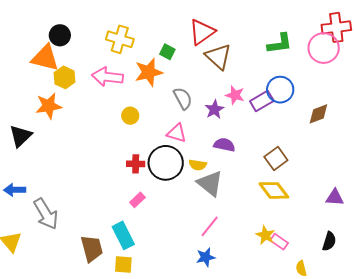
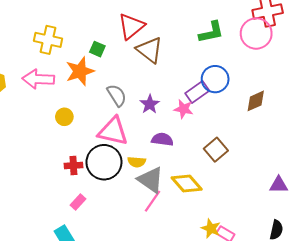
pink star: (235, 95) -> (184, 109), moved
pink triangle: (177, 133) -> (113, 131), size x1.5
yellow diamond: (274, 190) -> (187, 183), moved
pink line: (210, 226) -> (153, 201), moved

